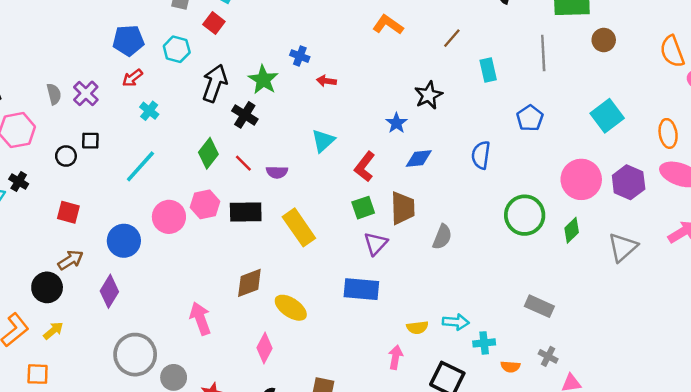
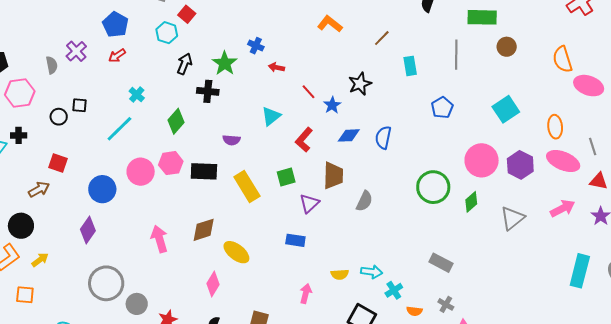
blue pentagon: (128, 40) -> (115, 25), turned 30
cyan hexagon: (177, 49) -> (167, 33), moved
black arrow: (215, 83) -> (184, 64), size x0.7
purple cross: (86, 93) -> (76, 51), moved
cyan cross: (149, 111) -> (137, 95), moved
black cross: (245, 115) -> (208, 91), turned -30
blue semicircle: (481, 155) -> (383, 138), moved
red line: (243, 163) -> (308, 92), moved
black cross: (19, 181) -> (19, 135), turned -35
green square: (363, 208) -> (286, 177), moved
brown arrow: (71, 260) -> (39, 189), moved
black circle: (47, 287) -> (21, 226), moved
blue rectangle: (361, 289) -> (295, 240), size x0.7
pink arrow: (200, 319) -> (159, 239), moved
cyan cross: (484, 343) -> (394, 290), turned -30
pink arrow: (395, 357) -> (306, 293), moved

